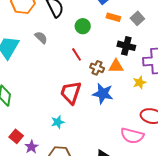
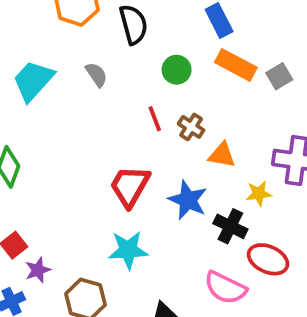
orange rectangle: (113, 17) -> (236, 65), size x1.5
black cross: (126, 46) -> (230, 226), moved
brown cross: (97, 68) -> (191, 127), moved
cyan star: (58, 122) -> (128, 250), moved, size x1.5

